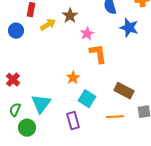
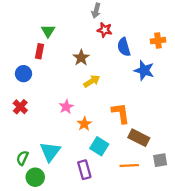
yellow arrow: (48, 25) -> (92, 81), moved
pink star: (87, 34) -> (66, 107), moved
orange L-shape: (98, 54) -> (121, 113), moved
red cross: (13, 80) -> (20, 107), moved

